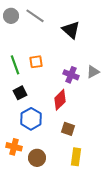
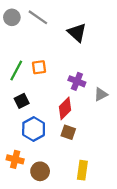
green line: (15, 65) -> (16, 70), turned 48
gray triangle: (93, 72) -> (101, 94), moved
brown square: (68, 129) -> (68, 132), moved

